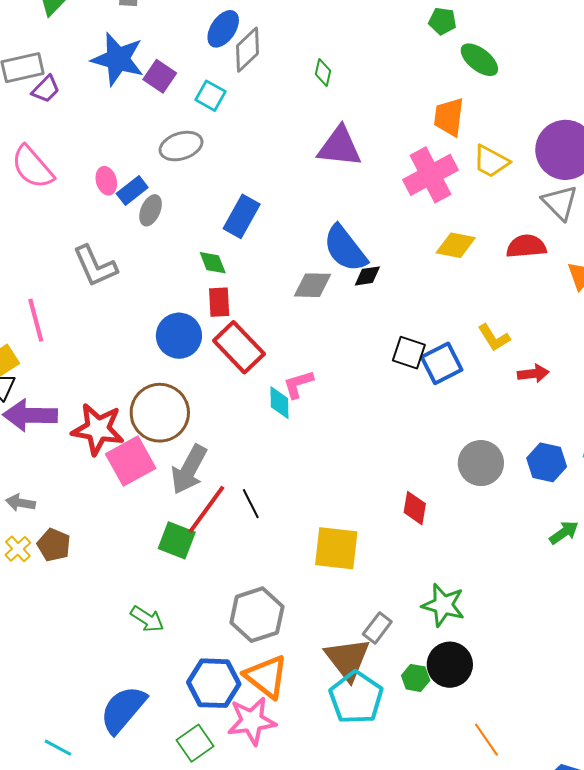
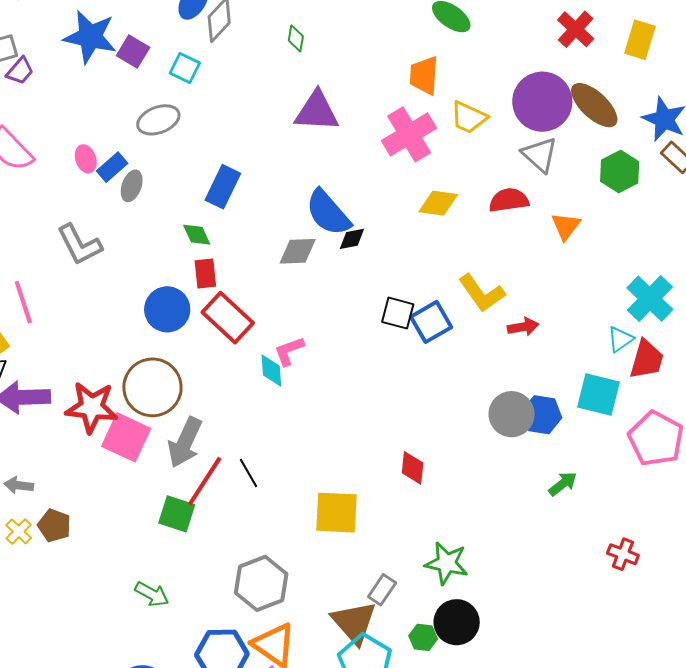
yellow L-shape: (494, 338) -> (482, 293), size x1.4
pink square: (131, 461) -> (126, 437), turned -33
gray circle: (481, 463) -> (512, 414), moved

